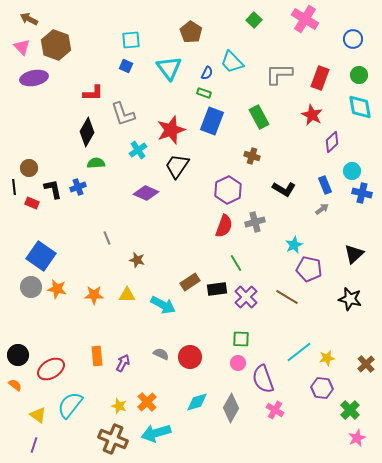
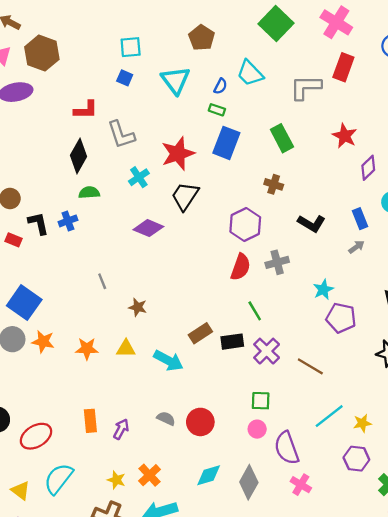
green square: (254, 20) -> (276, 23), size x1.8
red rectangle: (320, 78) -> (343, 67), moved
brown line: (287, 297) -> (310, 366), moved

